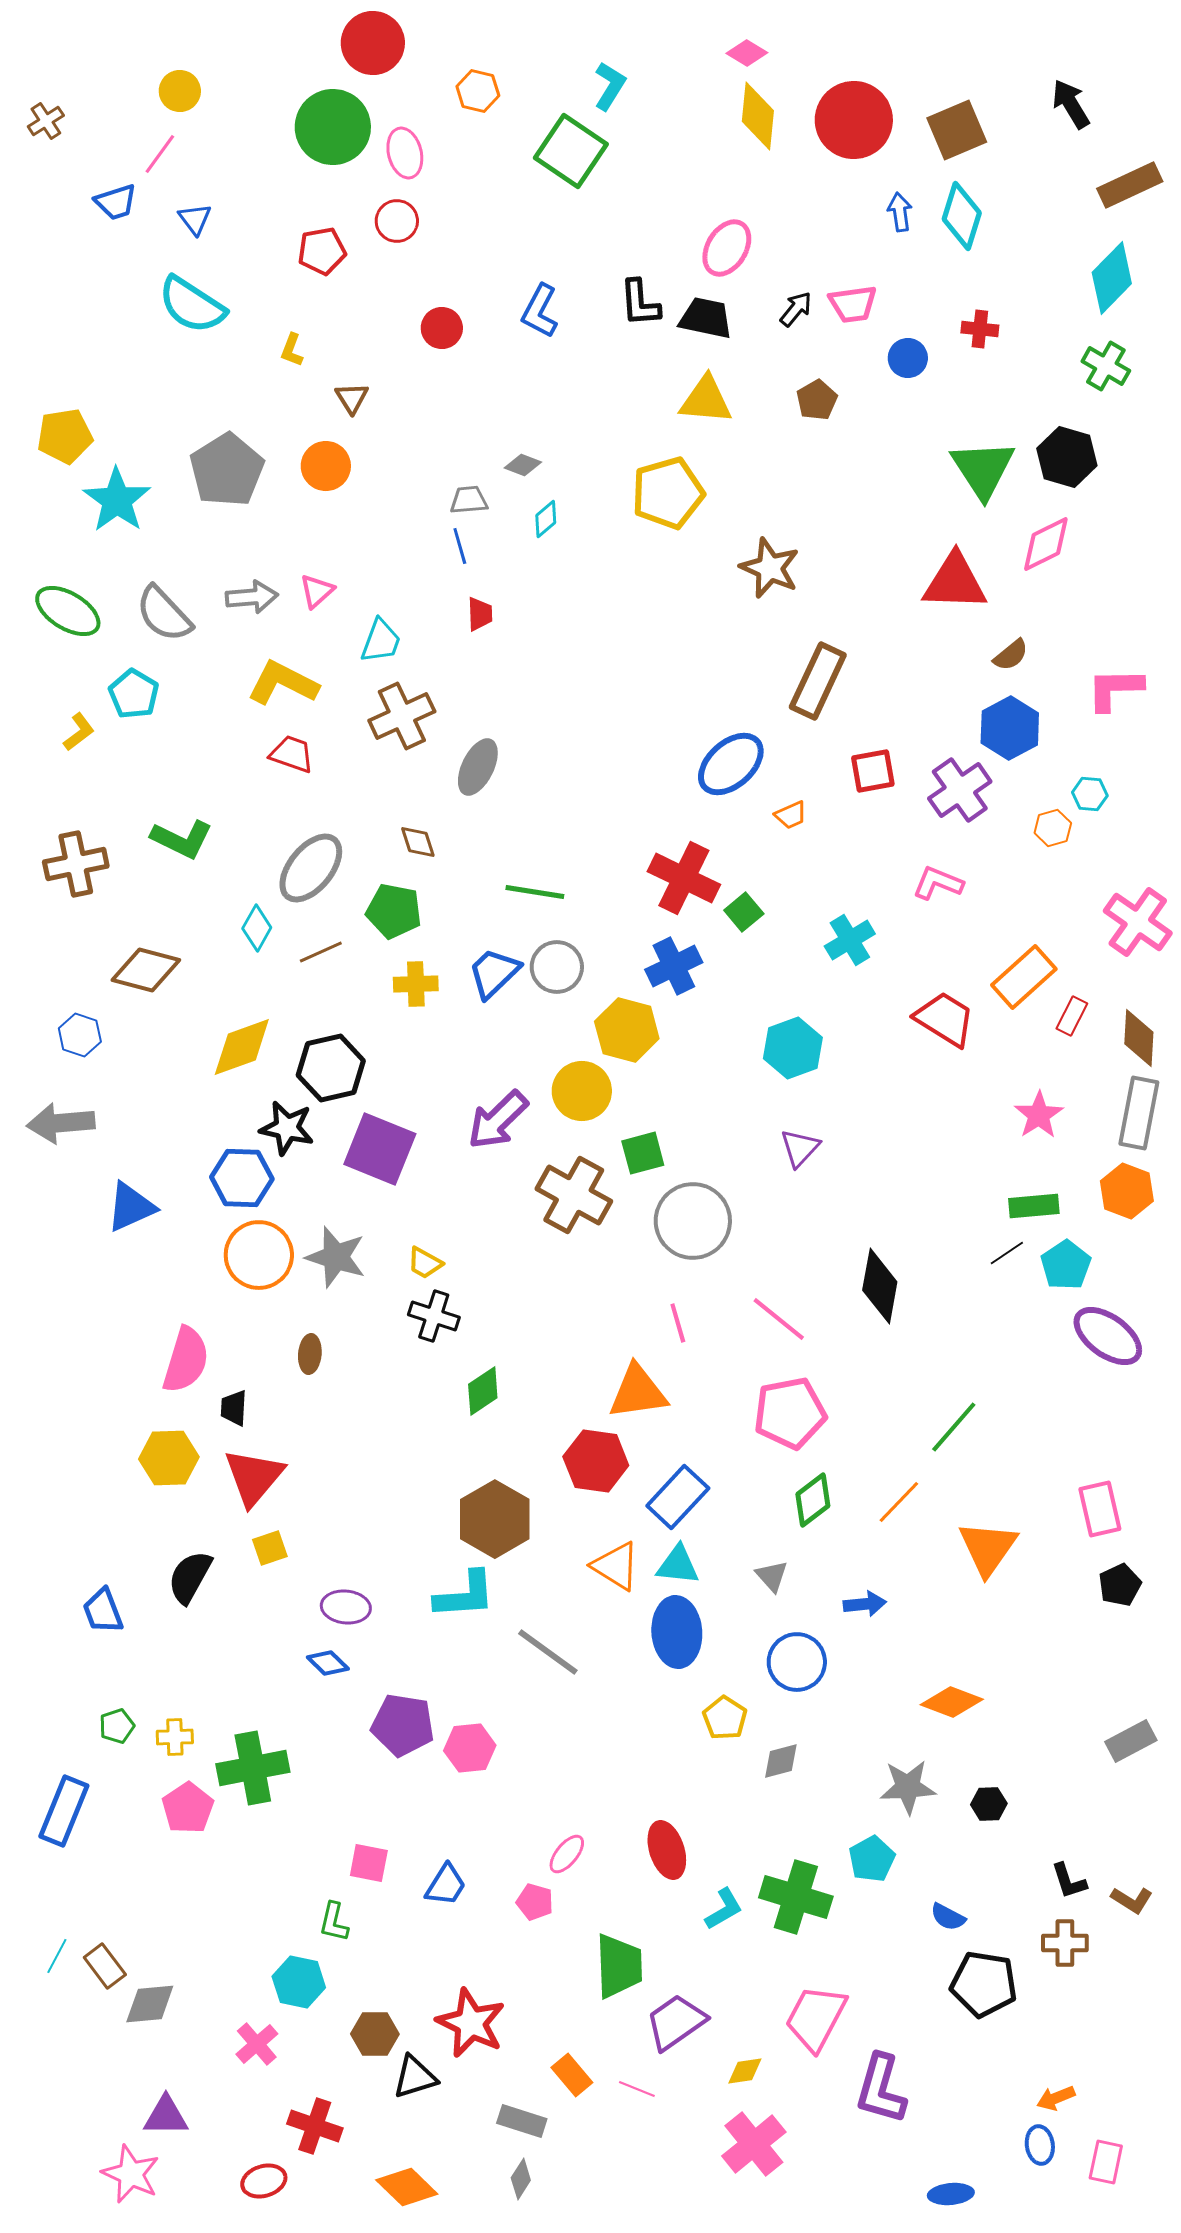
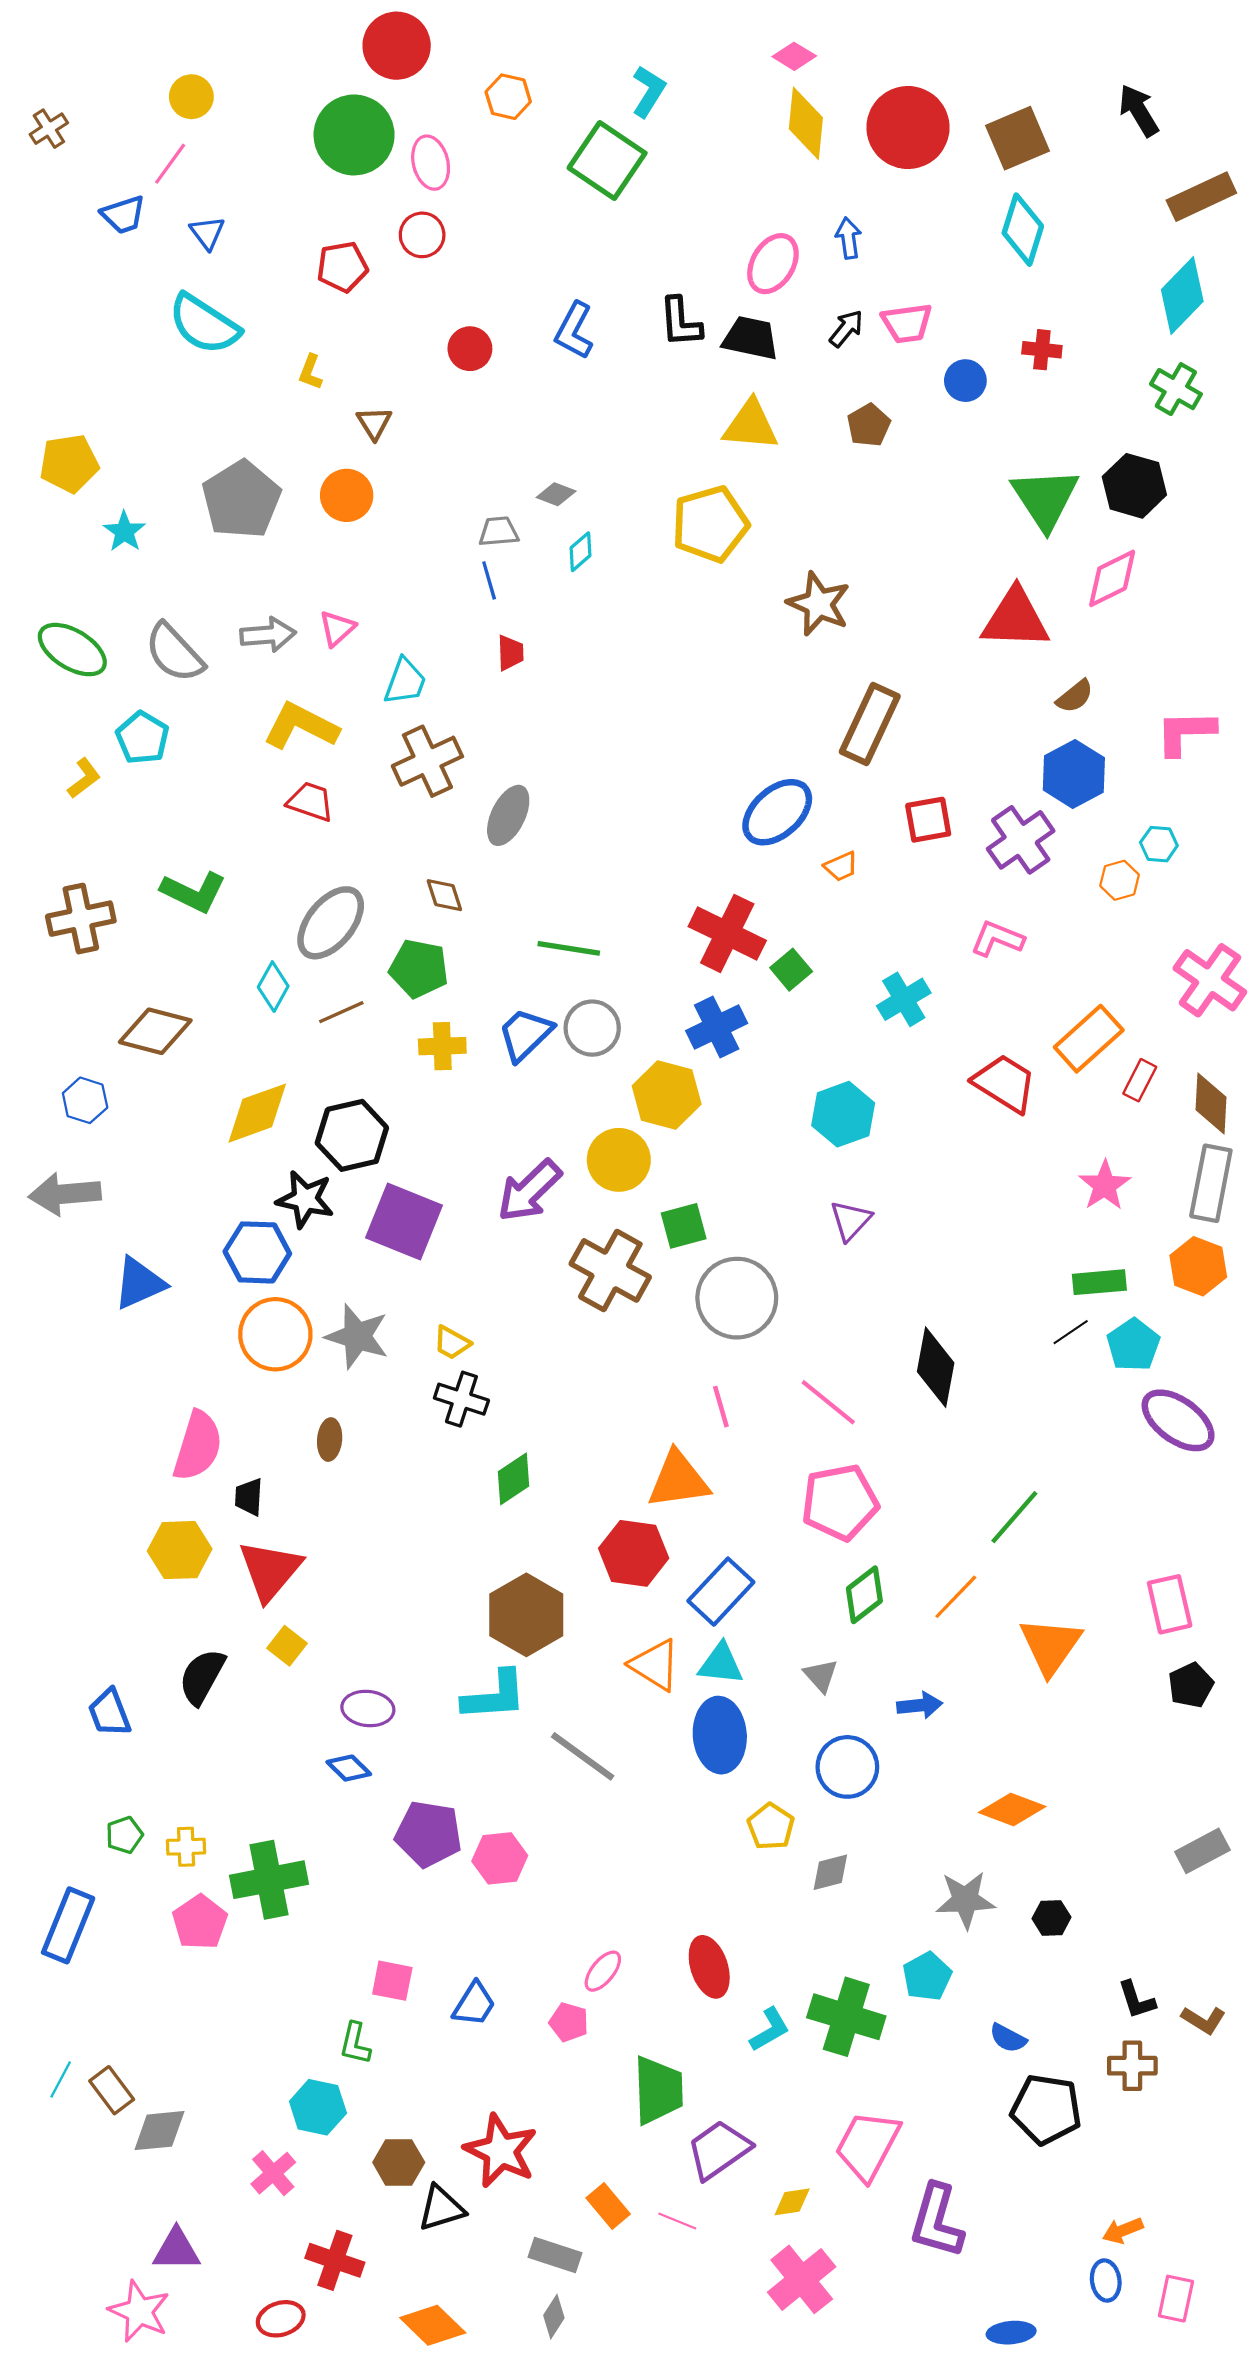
blue arrow: (900, 212) -> (848, 238), moved
cyan star: (117, 500) -> (124, 532), size x0.6
yellow square: (270, 1548) -> (287, 1646), turned -33

